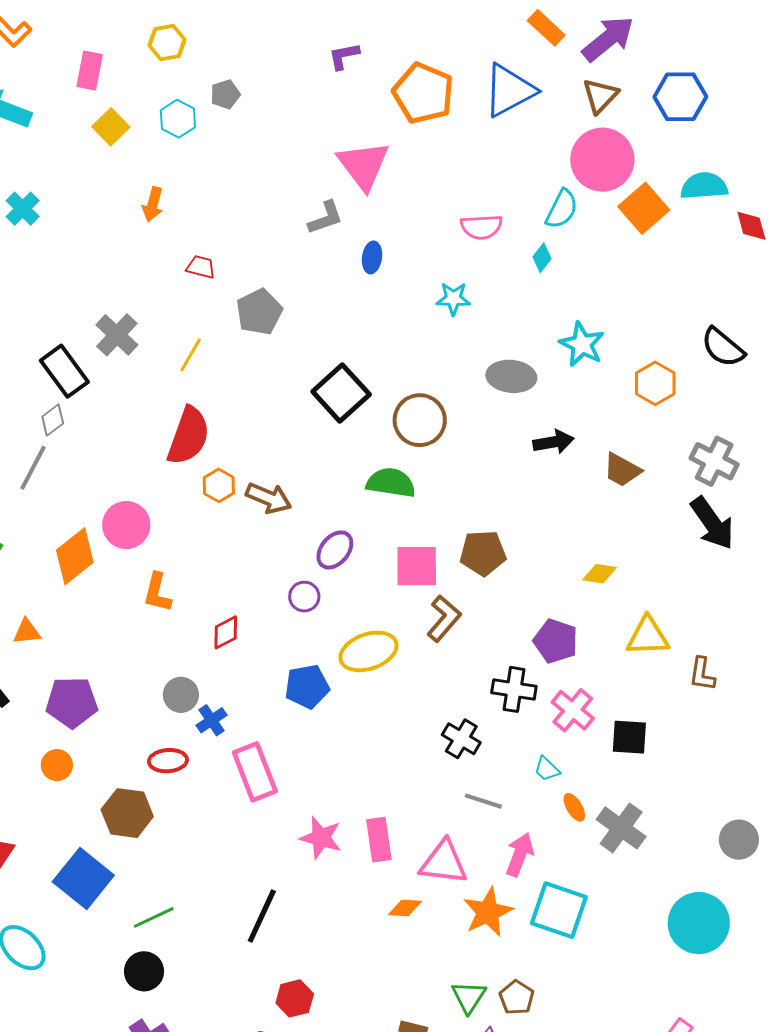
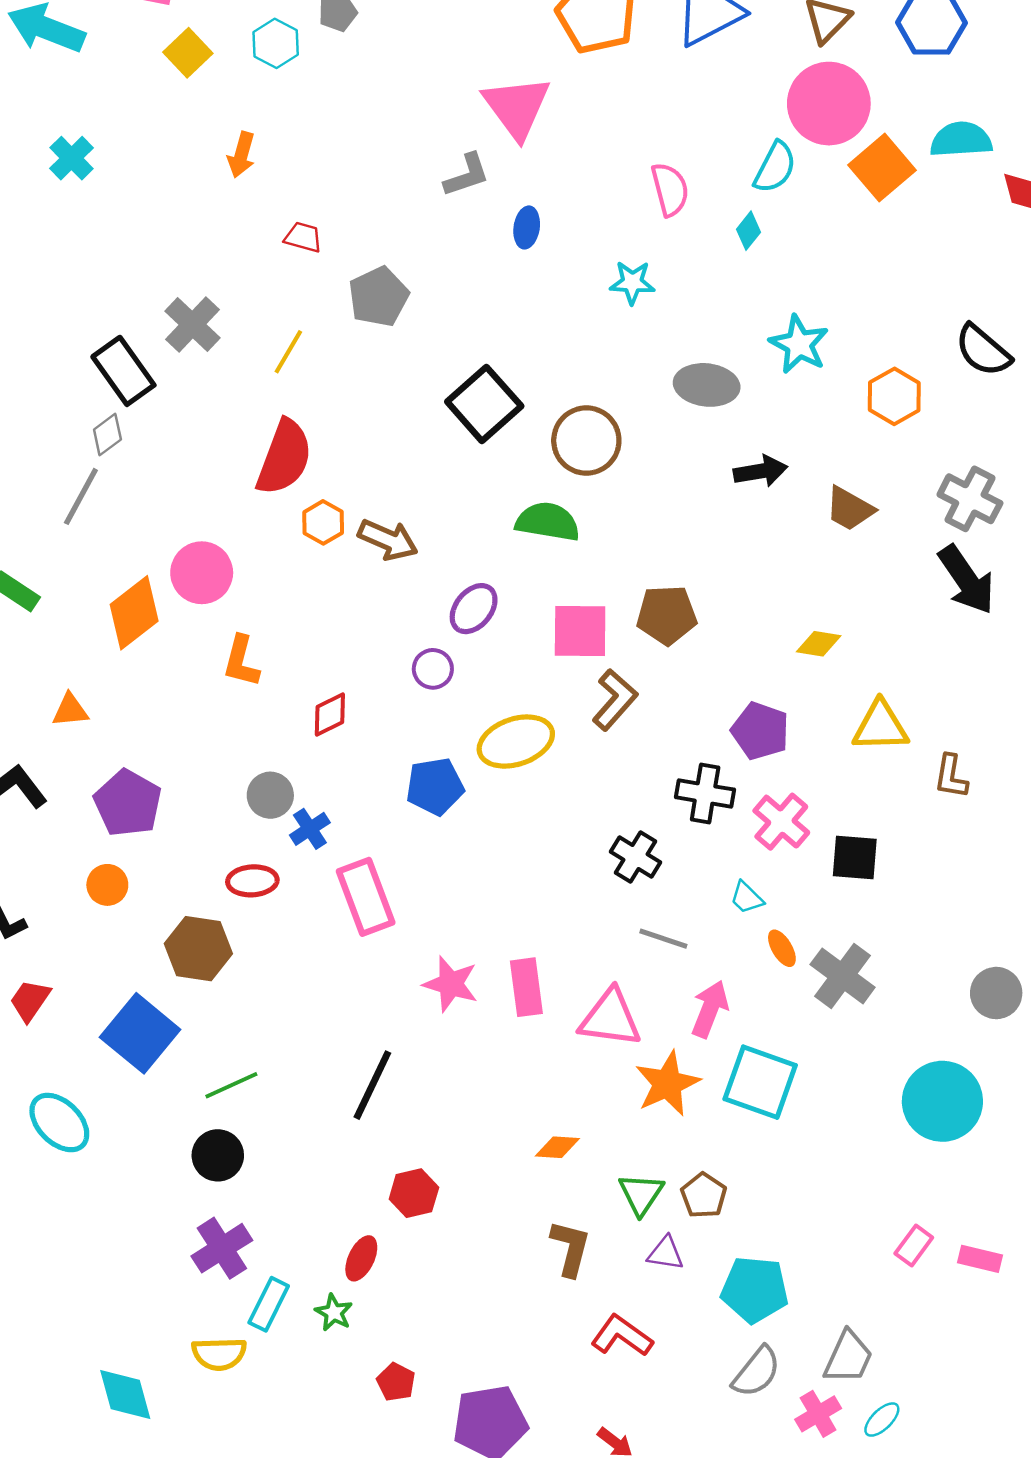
pink semicircle: (481, 227) -> (670, 189), turned -102
purple pentagon: (72, 702) -> (128, 803), turned 30
orange diamond: (405, 908) -> (557, 1147), moved

